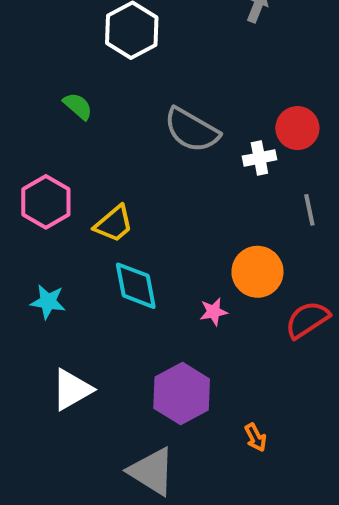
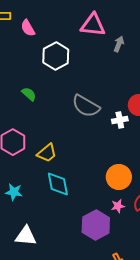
pink star: (214, 312) -> (118, 206), moved
white triangle: (72, 390) -> (26, 236), turned 35
purple hexagon: (182, 394) -> (96, 225), moved

